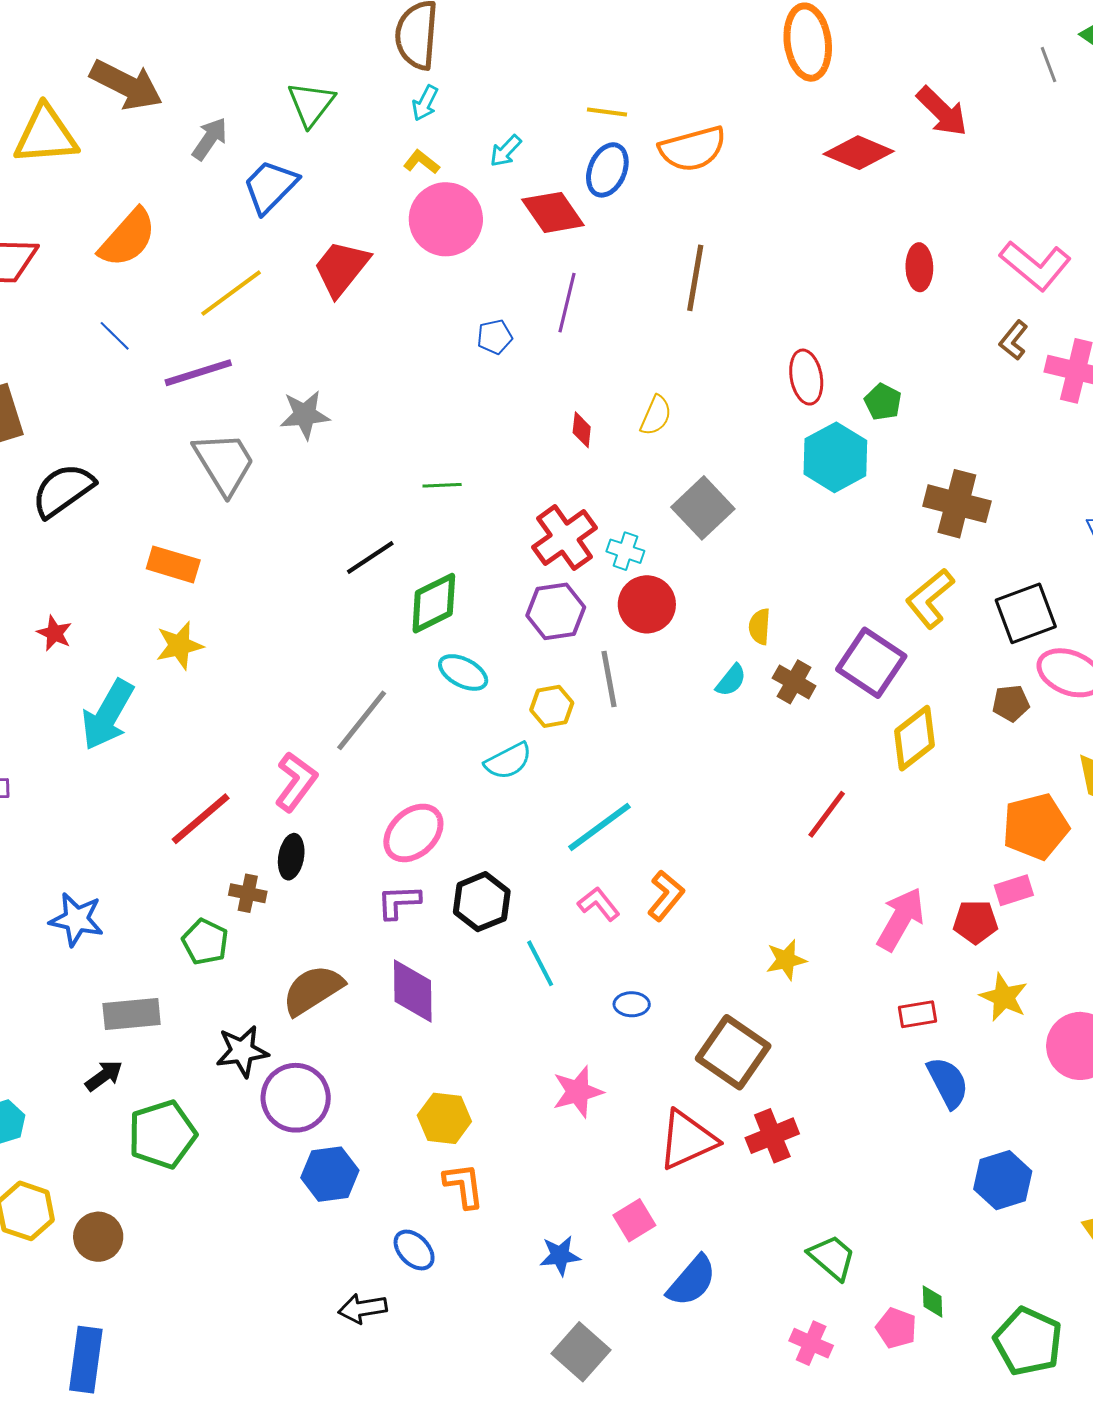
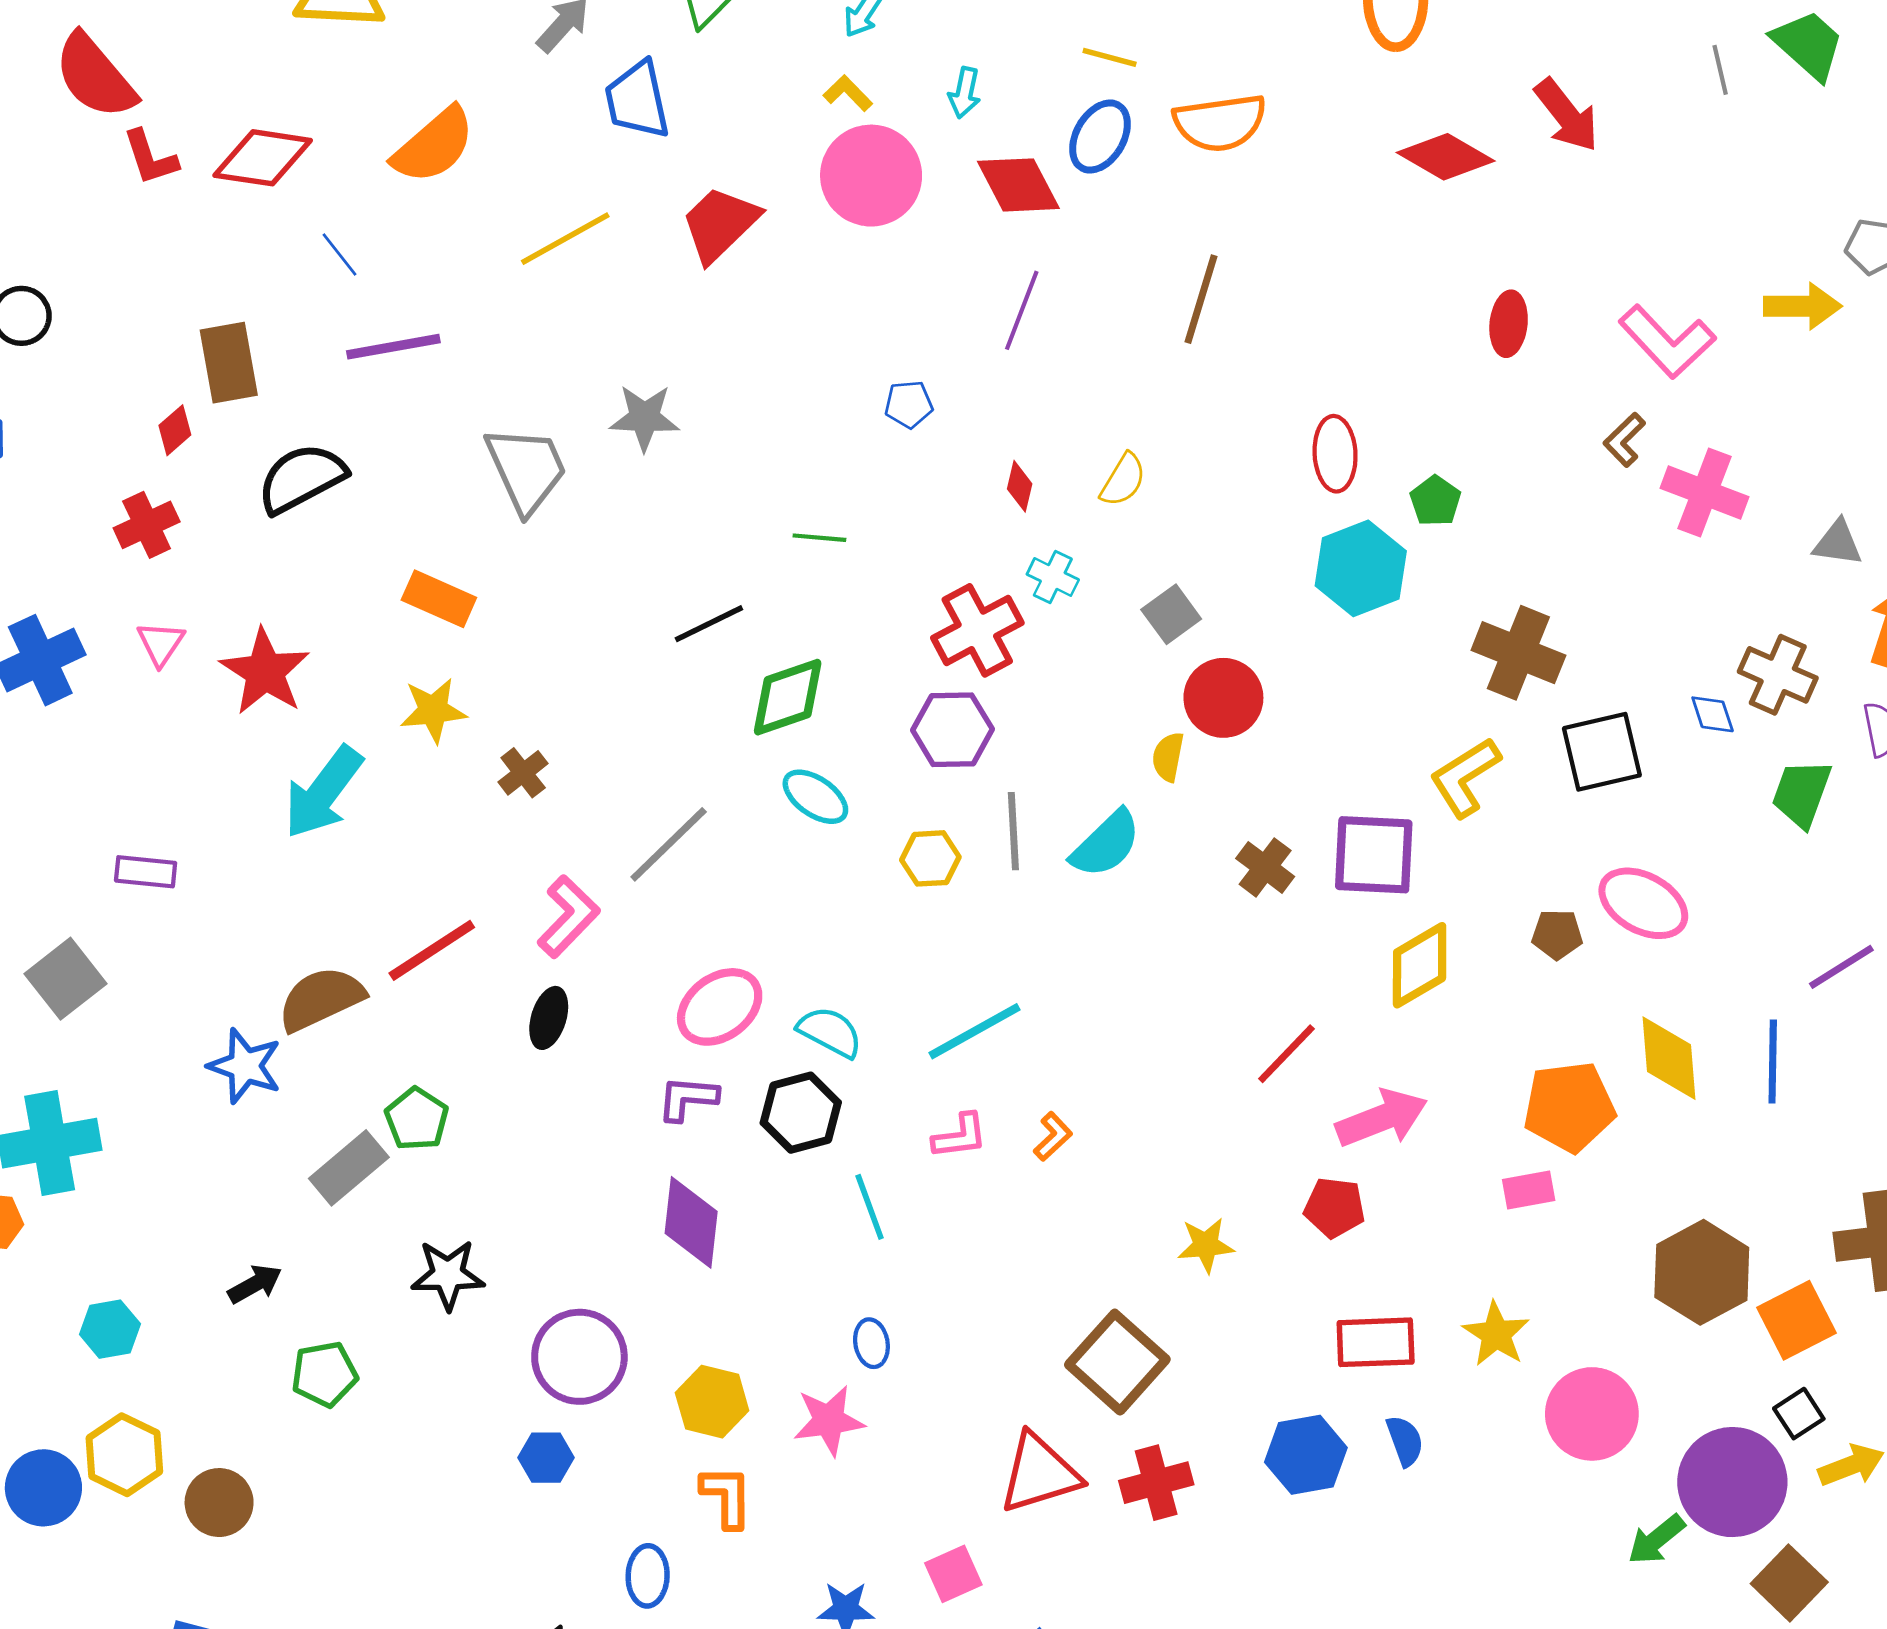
cyan arrow: (506, 151) -> (964, 93), turned -39
blue trapezoid: (270, 186) -> (637, 100), turned -64
blue line: (115, 336) -> (340, 255), moved
blue pentagon: (495, 337) -> (909, 404), moved
purple line: (198, 373) -> (393, 347), moved
gray square: (703, 508) -> (1171, 614), size x0.7
cyan cross: (625, 551) -> (1053, 577), moved
red circle: (647, 604) -> (1223, 698), moved
black square: (1026, 613) -> (1602, 752), moved
yellow semicircle: (760, 627) -> (1168, 757), moved
red star: (54, 633) -> (265, 672), size x1.8
purple square: (871, 663) -> (1374, 855), turned -38
cyan semicircle: (731, 680) -> (1106, 844), moved, size x1.6
cyan semicircle: (508, 761) -> (830, 1032), moved, turned -132
brown cross: (248, 893) -> (523, 773), moved, turned 33
orange L-shape: (666, 896) -> (1053, 1136), size x0.7
pink L-shape: (599, 904) -> (960, 1136), turned 114
pink arrow: (901, 919) -> (1382, 1118), moved, turned 32
red pentagon: (976, 922) -> (1335, 1208), moved
brown semicircle: (313, 990) -> (321, 999), moved
blue ellipse: (632, 1004) -> (871, 1343), moved, turned 72
gray rectangle: (132, 1014) -> (349, 1168), moved, turned -42
red rectangle: (918, 1014) -> (1376, 1342), size x1.5
blue semicircle: (948, 1083) -> (1405, 1441), size x0.7
pink star: (578, 1092) -> (829, 1421), moved
purple circle: (296, 1098) -> (579, 1357), moved
green pentagon: (162, 1134) -> (324, 1374), size x0.7
blue hexagon: (330, 1174) -> (546, 1458), size x0.7
blue hexagon: (1003, 1180) -> (1306, 1455), moved
blue ellipse: (414, 1250) -> (648, 1576), turned 39

